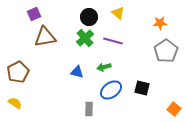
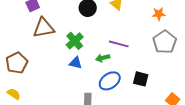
green cross: (85, 38) -> (75, 41), moved
purple line: (113, 41) -> (119, 44), moved

